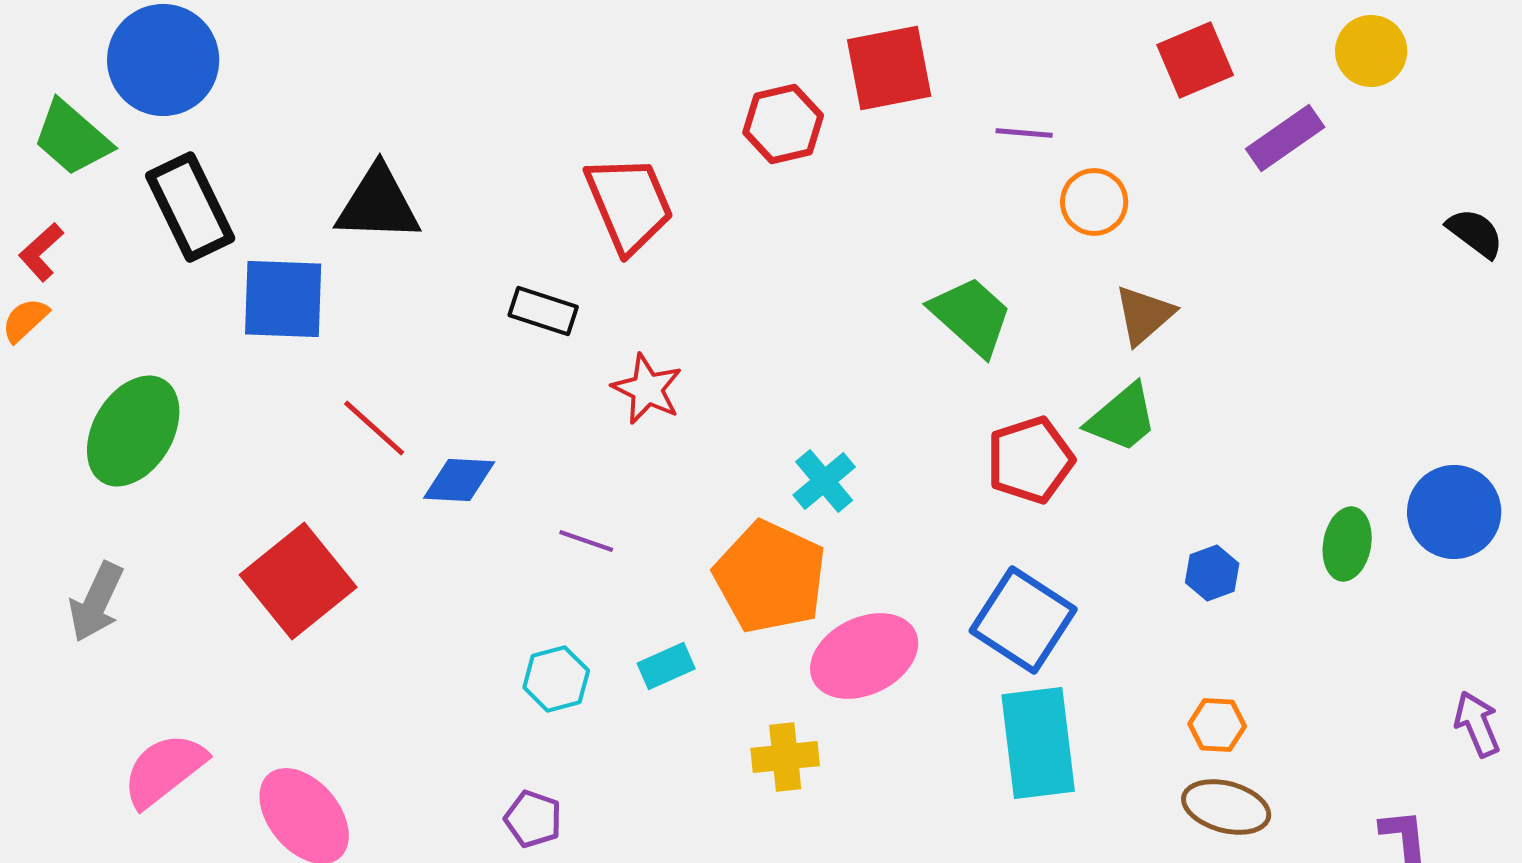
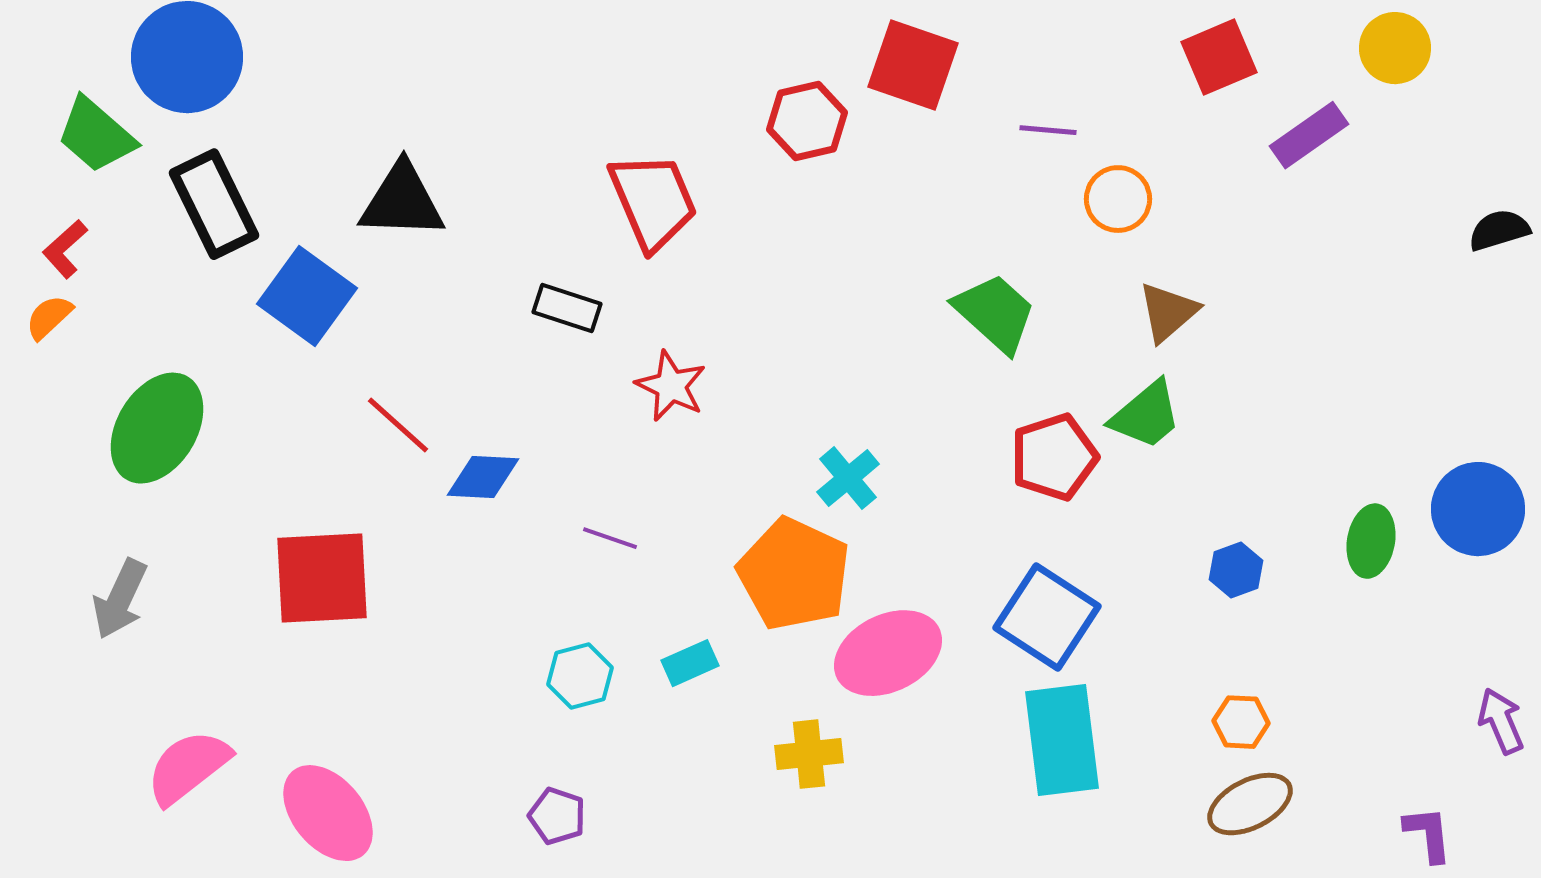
red square: (889, 68) -> (913, 65), turned 30
black semicircle: (1475, 233) -> (1499, 230), turned -54
blue square: (283, 299) -> (307, 296), turned 34
red square: (298, 581) -> (322, 578), turned 36
brown ellipse: (1226, 807) -> (1250, 804), turned -42

